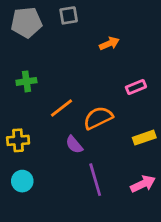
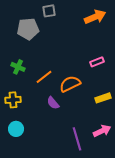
gray pentagon: (26, 22) -> (28, 29), moved
orange arrow: (109, 44) -> (95, 17), moved, size x1.5
green cross: (26, 81) -> (18, 67), moved, turned 32
purple line: (95, 180) -> (77, 139), moved

